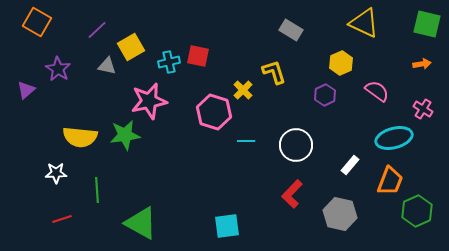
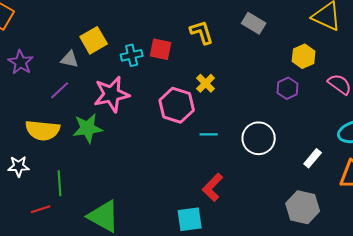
purple line: (97, 30) -> (60, 90), moved
yellow L-shape: (274, 72) -> (202, 32), moved
red L-shape: (292, 194) -> (213, 187), moved
red line: (62, 219) -> (41, 209), moved

